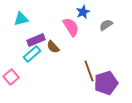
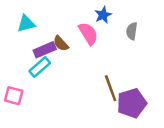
gray semicircle: (106, 25) -> (132, 31), turned -48
brown semicircle: (53, 47) -> (61, 43), moved
pink square: (11, 77) -> (14, 96), turned -35

